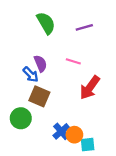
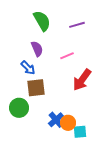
pink line: (73, 61) -> (67, 56), turned -40
purple semicircle: (40, 64) -> (37, 49), moved
brown square: (39, 96) -> (36, 88), turned -30

